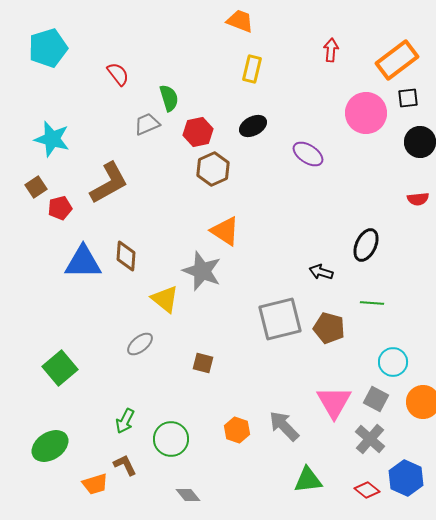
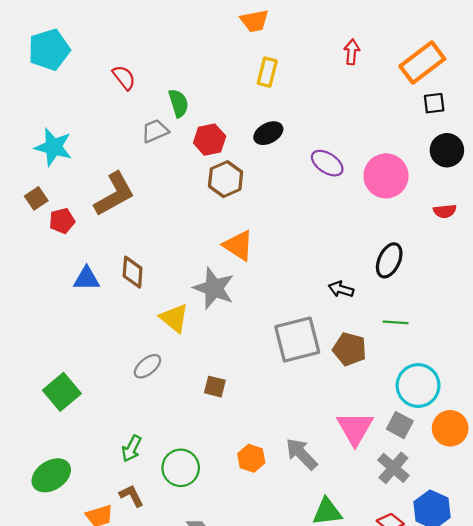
orange trapezoid: (240, 21) -> (254, 21), turned 148
pink circle: (366, 113) -> (386, 176), moved
blue triangle: (83, 262) -> (87, 279), size x0.7
cyan circle: (393, 362) -> (418, 385), size x1.4

